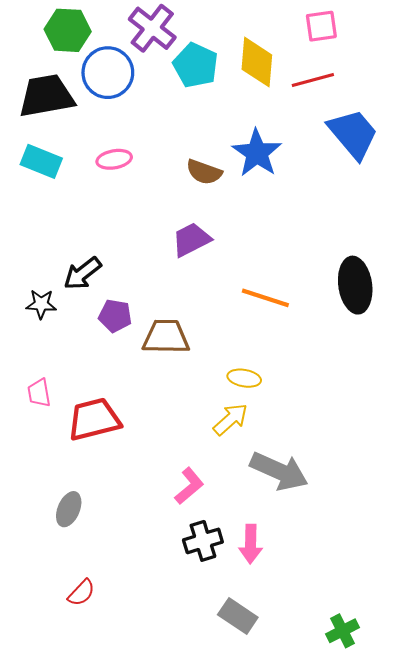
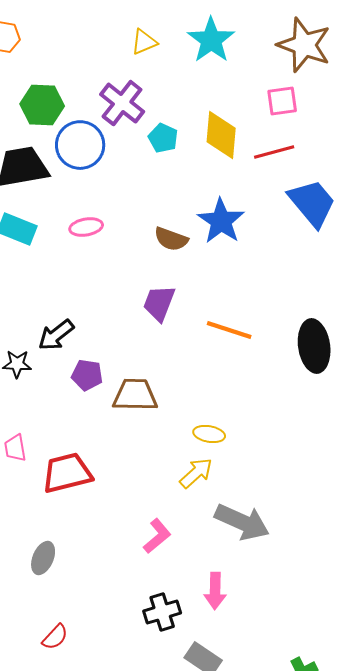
cyan pentagon: (196, 65) -> (163, 138), size x0.7
purple trapezoid: (191, 240) -> (159, 303), turned -42
orange line: (265, 298) -> (229, 330), moved
black cross: (203, 541) -> (162, 612), moved

